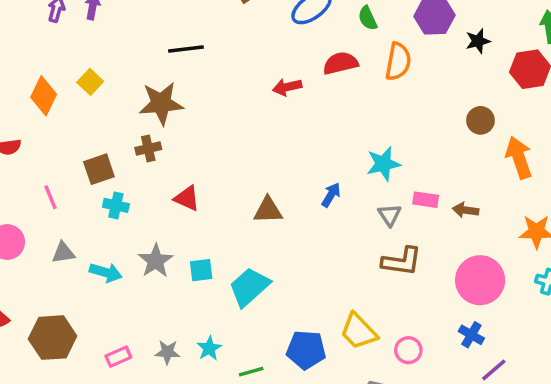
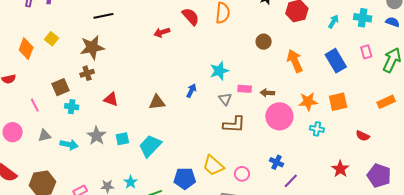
red semicircle: (340, 63) -> (191, 17), turned 66
brown circle: (480, 120) -> (264, 42), moved
pink circle: (480, 280) -> (279, 116), moved

